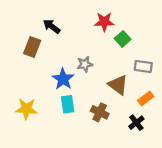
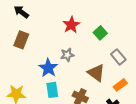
red star: (104, 22) -> (71, 25), moved, turned -30
black arrow: (52, 26) -> (21, 12), moved
gray rectangle: (143, 66) -> (118, 57), turned 42

